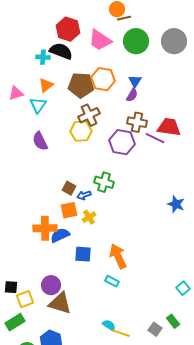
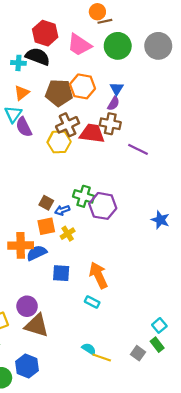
brown cross: (137, 122) -> (110, 124), moved
red trapezoid: (169, 127) -> (92, 133), moved
purple semicircle: (40, 141) -> (24, 127), moved
purple hexagon: (122, 142) -> (103, 206), moved
cyan square: (183, 288) -> (159, 325), moved

